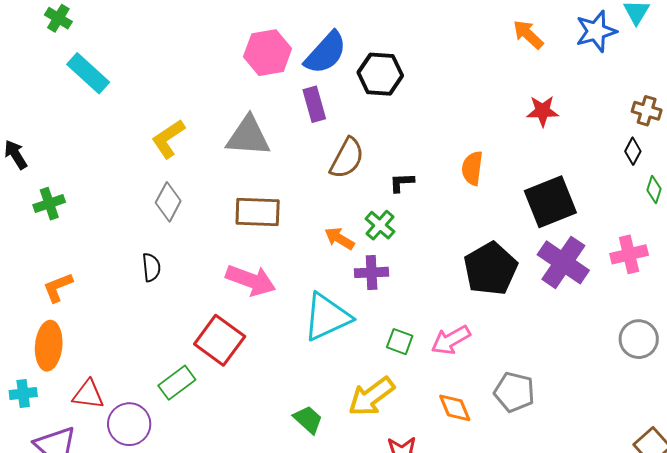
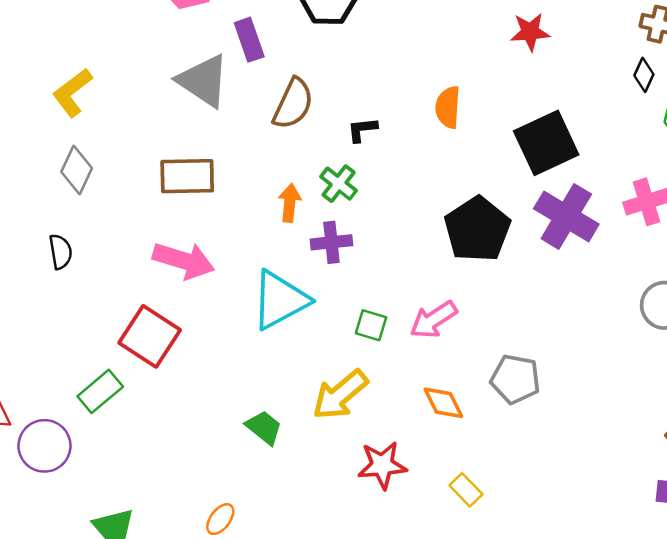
gray triangle: (248, 136) -> (203, 81), moved, turned 33
orange arrow: (339, 238) -> (290, 203), turned 68

